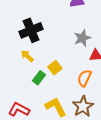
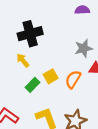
orange semicircle: (84, 78) -> (73, 79), moved

